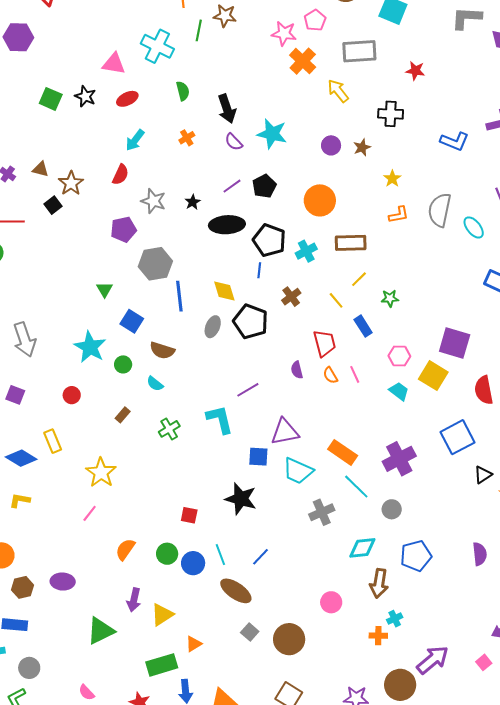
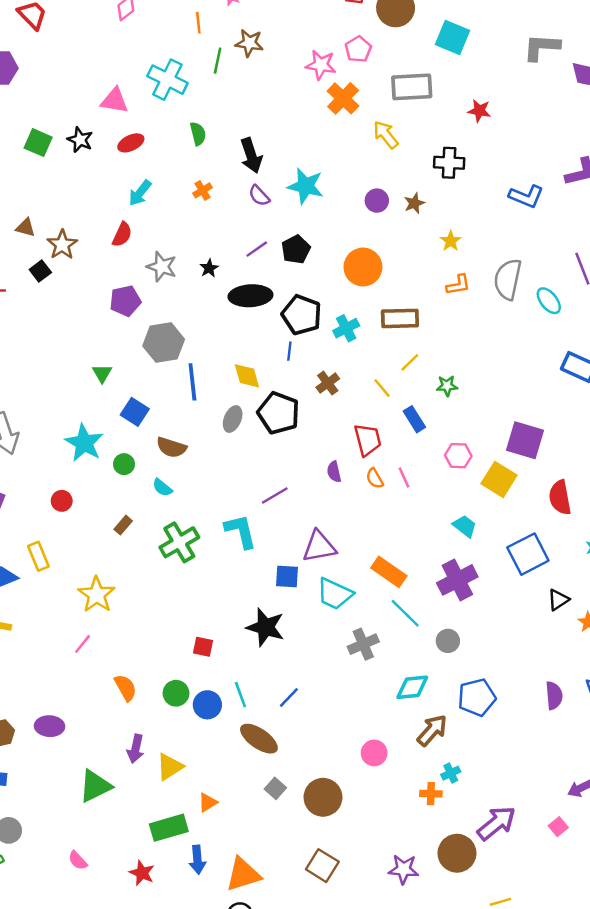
cyan trapezoid: (399, 391) -> (465, 526), moved
green cross: (169, 429) -> (179, 542), size x1.5
orange semicircle: (125, 549) -> (126, 688), turned 115
brown arrow: (379, 583) -> (432, 730), turned -148

